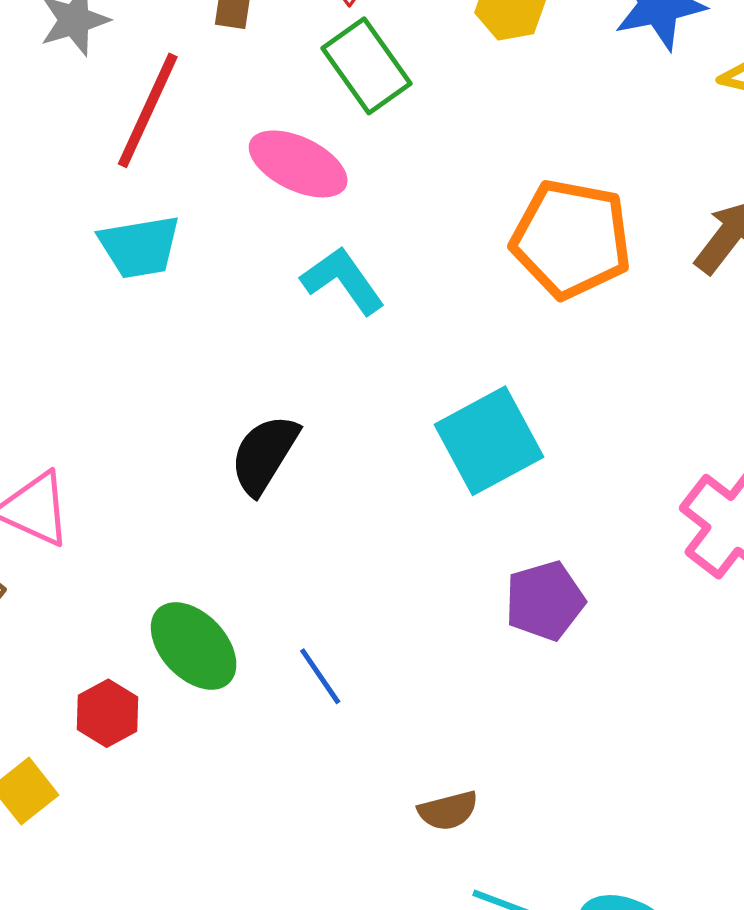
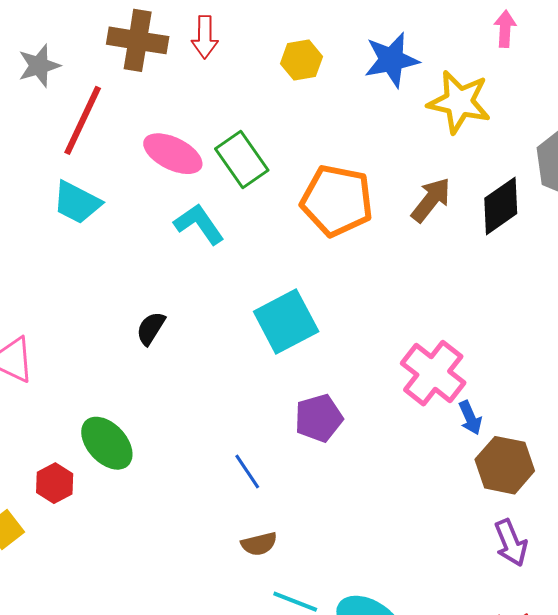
green rectangle: (366, 66) -> (242, 160), moved
cyan trapezoid: (140, 247) -> (77, 202), turned 36
black semicircle: (264, 454) -> (151, 328), size x0.7
blue line: (320, 676) -> (247, 472), moved

